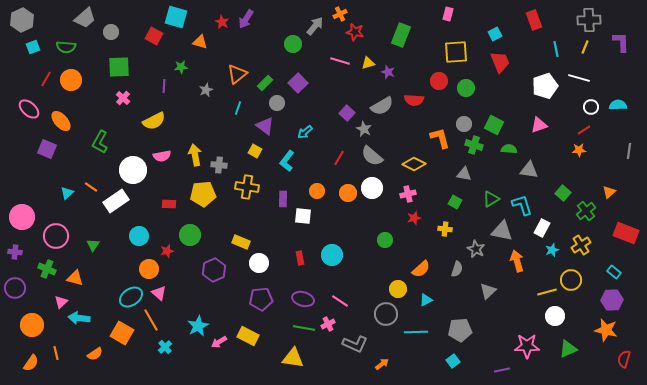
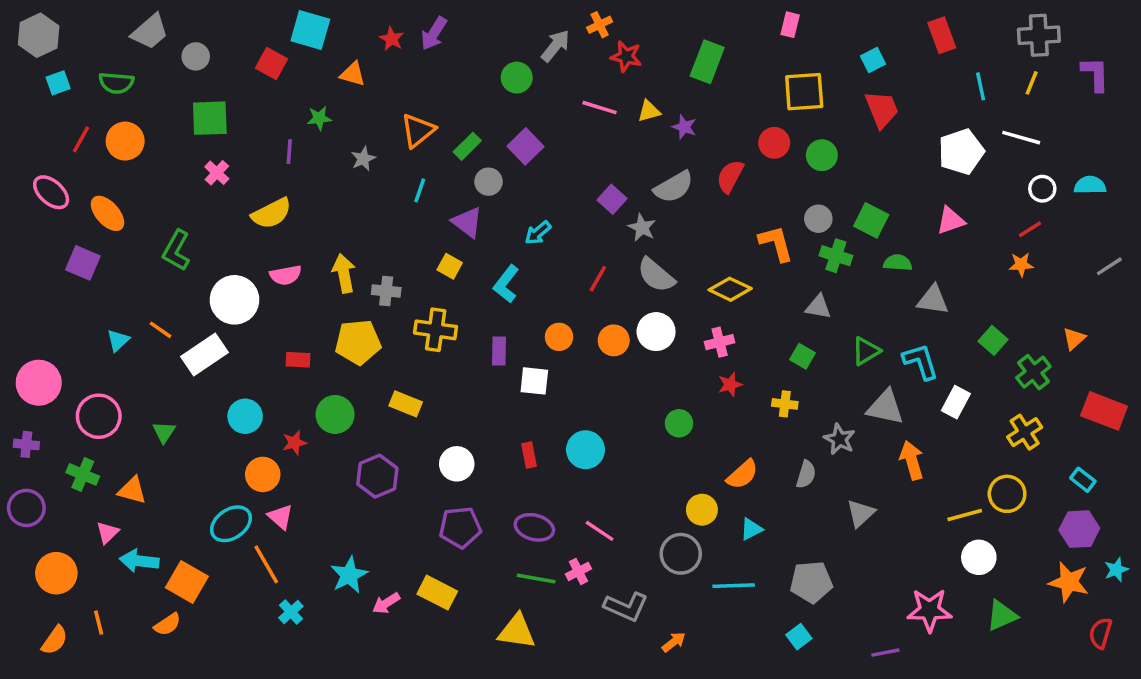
red semicircle: (414, 100) -> (730, 176), turned 114
gray line: (629, 151) -> (1109, 266), turned 49
yellow rectangle: (241, 242) -> (406, 404), moved
cyan star: (552, 250) -> (1116, 570), moved
orange square: (122, 333) -> (187, 582), moved

